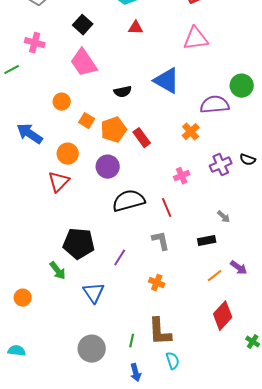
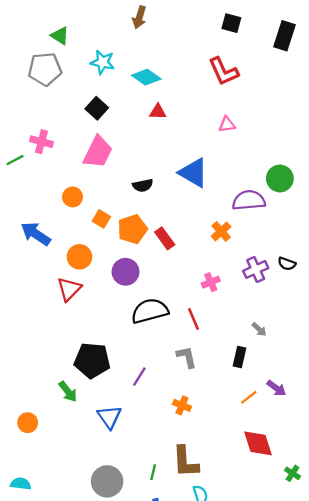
pink triangle: (196, 39) -> (227, 124), size x0.6
pink cross: (35, 43) -> (41, 142), moved
pink trapezoid: (84, 63) -> (98, 152), turned -120
black rectangle: (207, 241) -> (240, 357), turned -66
red diamond: (223, 316) -> (258, 443), turned -60

